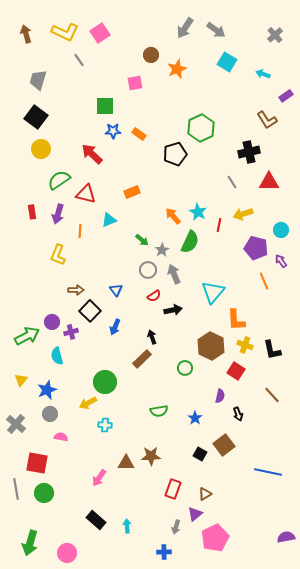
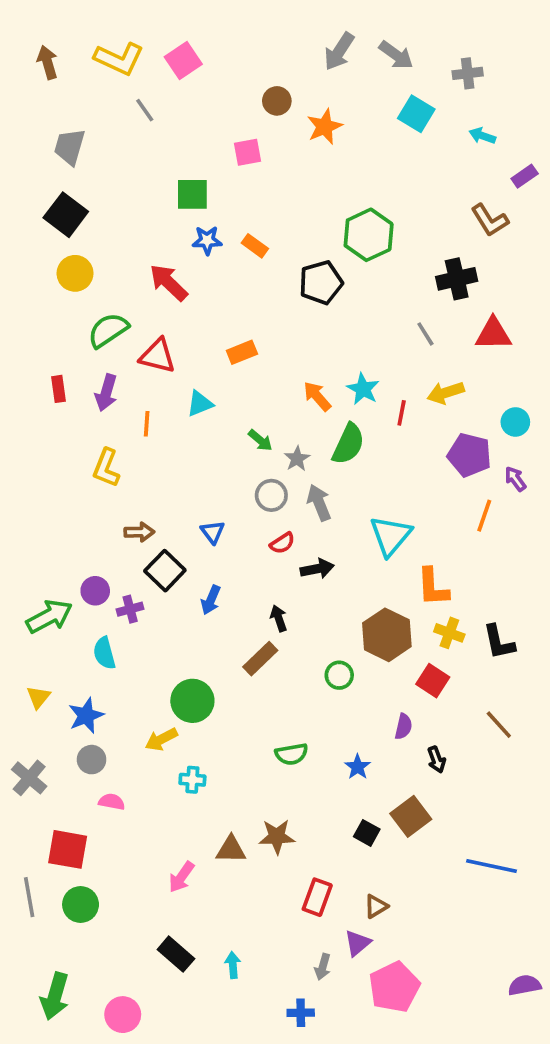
gray cross: (275, 35) -> (468, 73), moved, turned 35
orange line: (264, 281) -> (484, 516), turned 42

